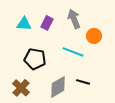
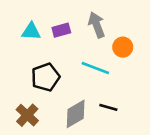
purple rectangle: (47, 23) -> (61, 30), turned 48
black pentagon: (35, 59) -> (46, 77), turned -30

